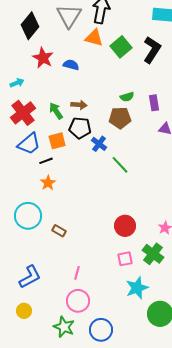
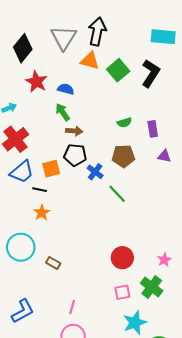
green arrow: (56, 111) -> (63, 112), moved
brown pentagon: (120, 118) -> (123, 156), moved
black line: (46, 161) -> (40, 190), turned 32

